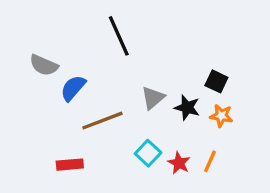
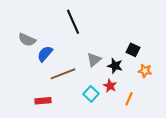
orange star: (221, 116) -> (145, 71), moved
red star: (179, 163) -> (110, 86), moved

